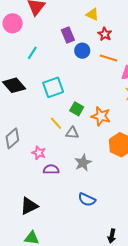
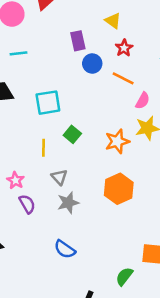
cyan line: (32, 53) -> (19, 53), moved, turned 40
orange star: (101, 116) -> (117, 141), moved, turned 30
yellow line: (56, 123) -> (43, 148), turned 32
gray triangle: (72, 133) -> (59, 177), moved, turned 32
purple semicircle: (51, 169) -> (27, 204), turned 49

